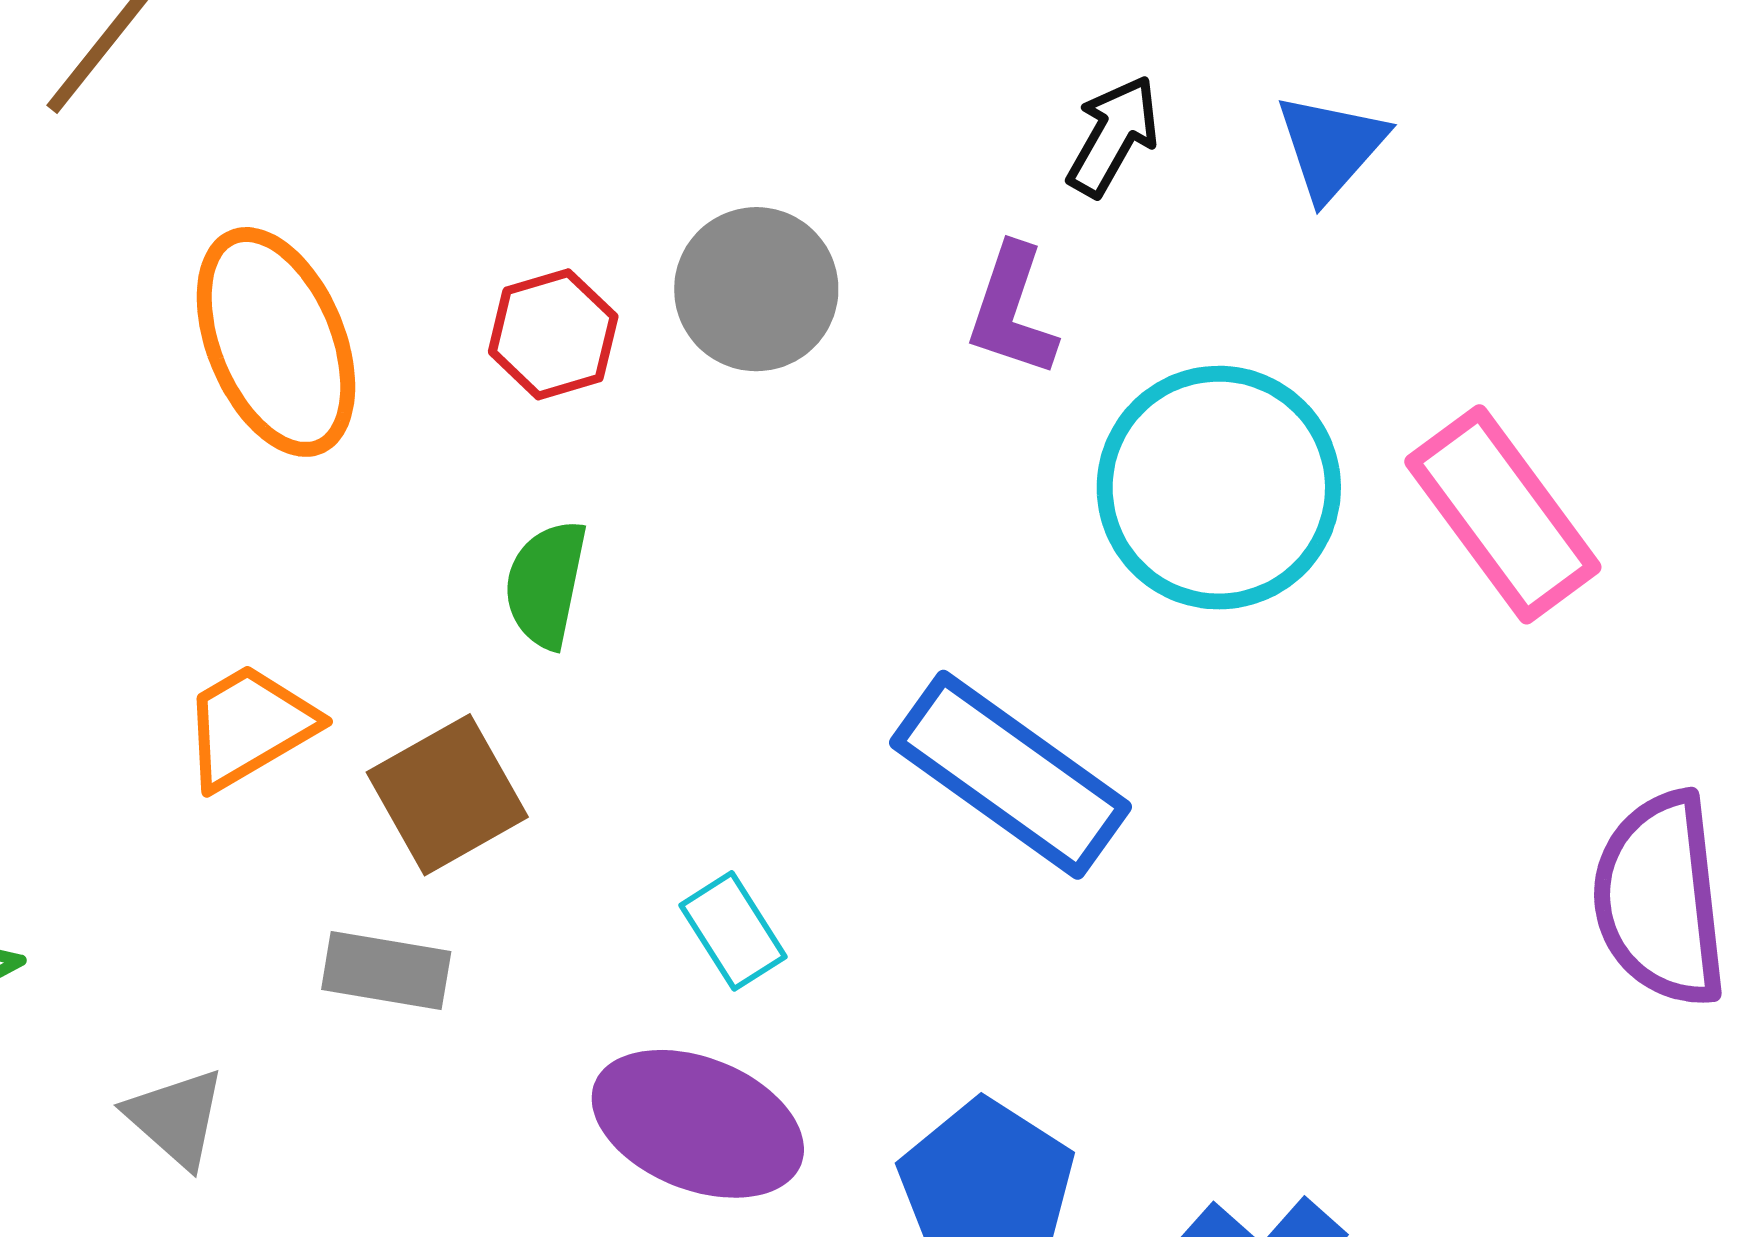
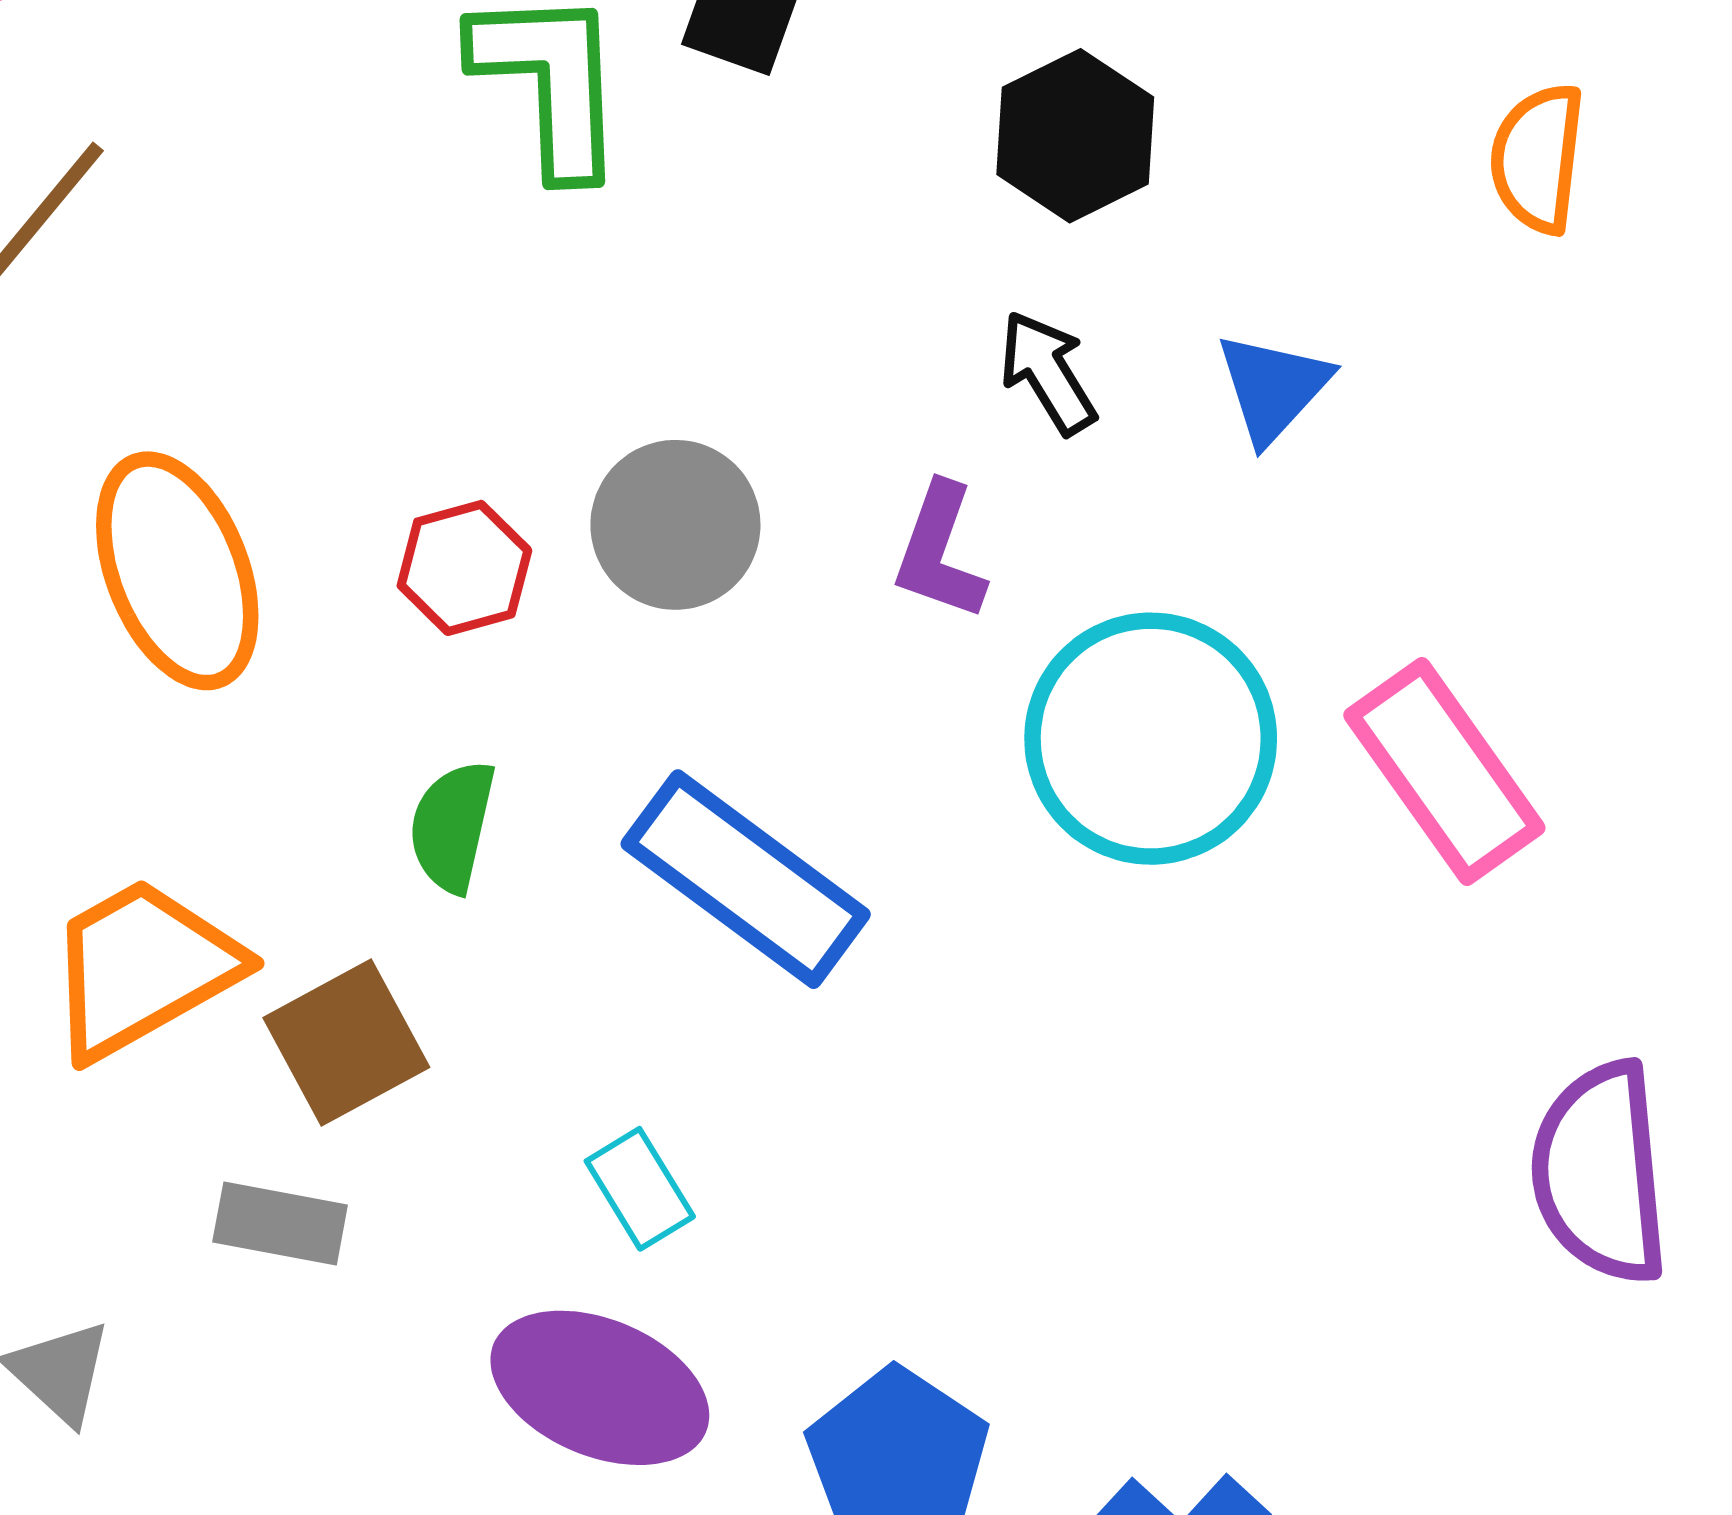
black arrow: (1113, 136) -> (1048, 373), turned -62
orange trapezoid: (249, 726) -> (143, 968), size x1.4
blue rectangle: (1011, 775) -> (746, 879), moved

